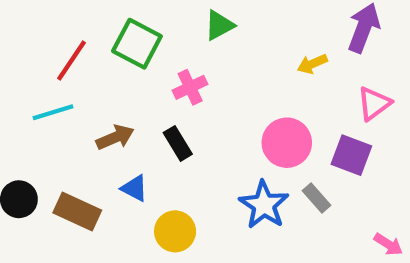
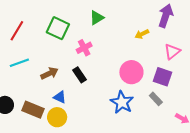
red line: (71, 60) -> (17, 31), moved
gray rectangle: (316, 198) -> (156, 99), moved
yellow circle: (175, 231) -> (57, 117), moved

